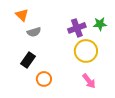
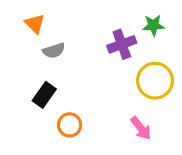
green star: (100, 24) -> (153, 25), moved
yellow circle: (86, 51) -> (155, 81), moved

